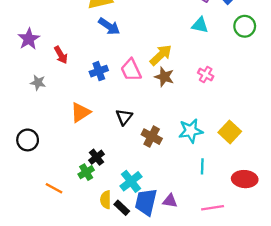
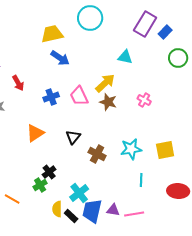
cyan triangle: (200, 25) -> (125, 57), moved
yellow square: (230, 132) -> (165, 150), turned 36
pink line: (213, 208) -> (134, 214), moved

